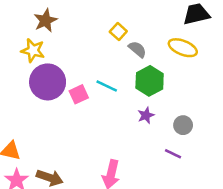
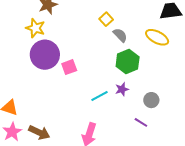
cyan line: (107, 86) -> (99, 96), moved, turned -60

